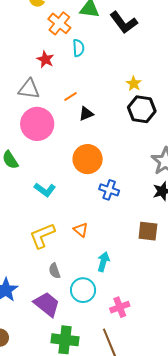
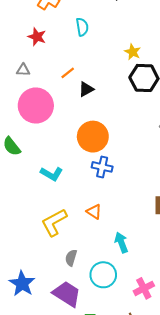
cyan semicircle: (78, 48) -> (82, 27), moved
gray triangle: (29, 89) -> (23, 70), size x0.6
blue cross: (109, 190) -> (102, 167), moved
cyan arrow: (103, 262) -> (121, 243), turned -30
gray semicircle: (54, 271) -> (71, 258), turned 42

